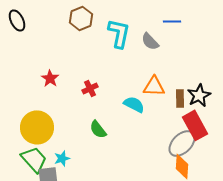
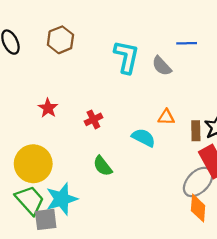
brown hexagon: (81, 18) -> (60, 40), moved
orange triangle: (154, 86) -> (166, 117), size x0.7
cyan star: (62, 158) -> (62, 199), size x1.8

